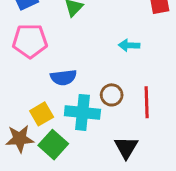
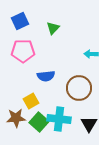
brown circle: (112, 95) -> (79, 88), size x1.6
cyan cross: (82, 112) -> (59, 119), moved

